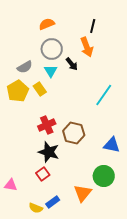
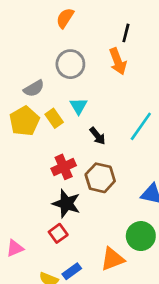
orange semicircle: (47, 24) -> (65, 18), moved, turned -35
black arrow: (72, 64) -> (97, 136), moved
cyan triangle: (51, 71) -> (79, 106), moved
pink triangle: (11, 185) -> (15, 248), turned -32
orange triangle: (83, 193) -> (112, 259), turned 30

